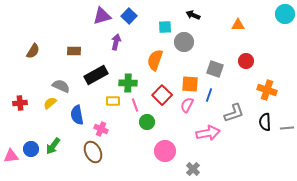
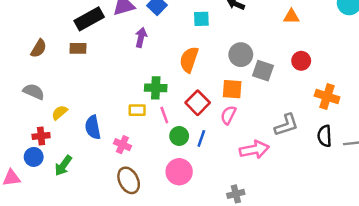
gray circle: (184, 42) -> (241, 55), moved
brown rectangle: (74, 51) -> (78, 48), moved
black rectangle: (96, 75) -> (89, 19), moved
gray semicircle: (61, 86) -> (34, 92), moved
blue line: (209, 95) -> (201, 138), moved
red cross: (20, 103) -> (41, 136), moved
blue circle: (31, 149) -> (34, 157), moved
pink circle: (165, 151) -> (179, 172), moved
brown ellipse: (93, 152) -> (129, 180), moved
gray cross: (193, 169) -> (236, 194), turned 32

